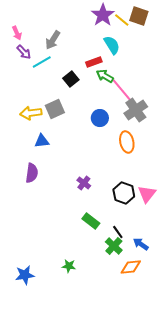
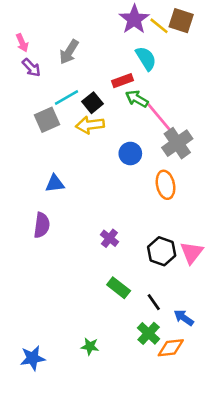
cyan line: (42, 62) -> (66, 97), moved
gray square: (55, 109) -> (47, 120), moved
yellow arrow: (31, 113) -> (90, 125), moved
green cross: (114, 246) -> (149, 333), moved

